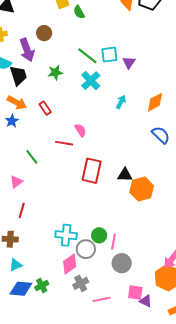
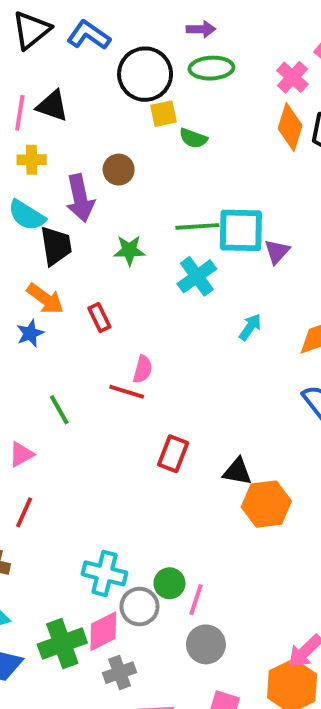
green semicircle: (79, 12) -> (193, 138), turned -48
cyan square: (109, 55) -> (241, 230), size x1.4
green line: (87, 56) -> (197, 226), turned -50
pink semicircle: (80, 130) -> (143, 369), moved, turned 40
red rectangle: (92, 171) -> (173, 454), size x0.7
green cross: (42, 286) -> (62, 644), moved, size x1.6

